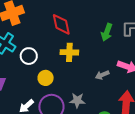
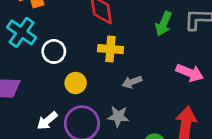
gray arrow: (102, 75) -> (132, 82), moved

